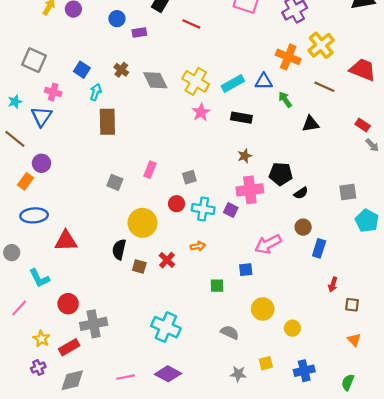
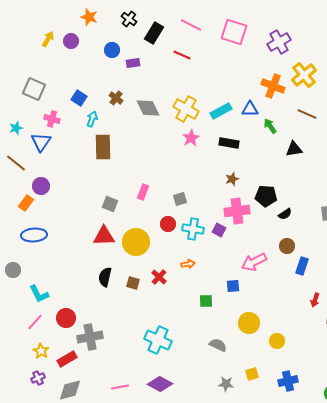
red triangle: (66, 241) -> (104, 236), moved
black semicircle: (119, 249) -> (105, 277), moved
pink line: (19, 308) -> (35, 322), moved

